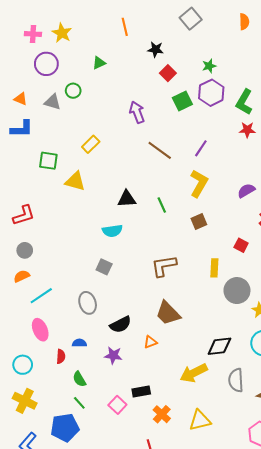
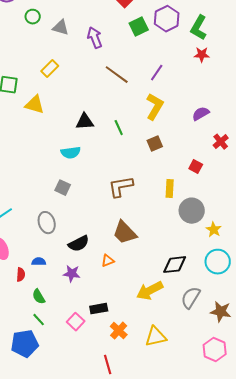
gray triangle: (53, 102) -> (61, 28), moved
gray semicircle: (236, 380) -> (191, 298), turned 35

